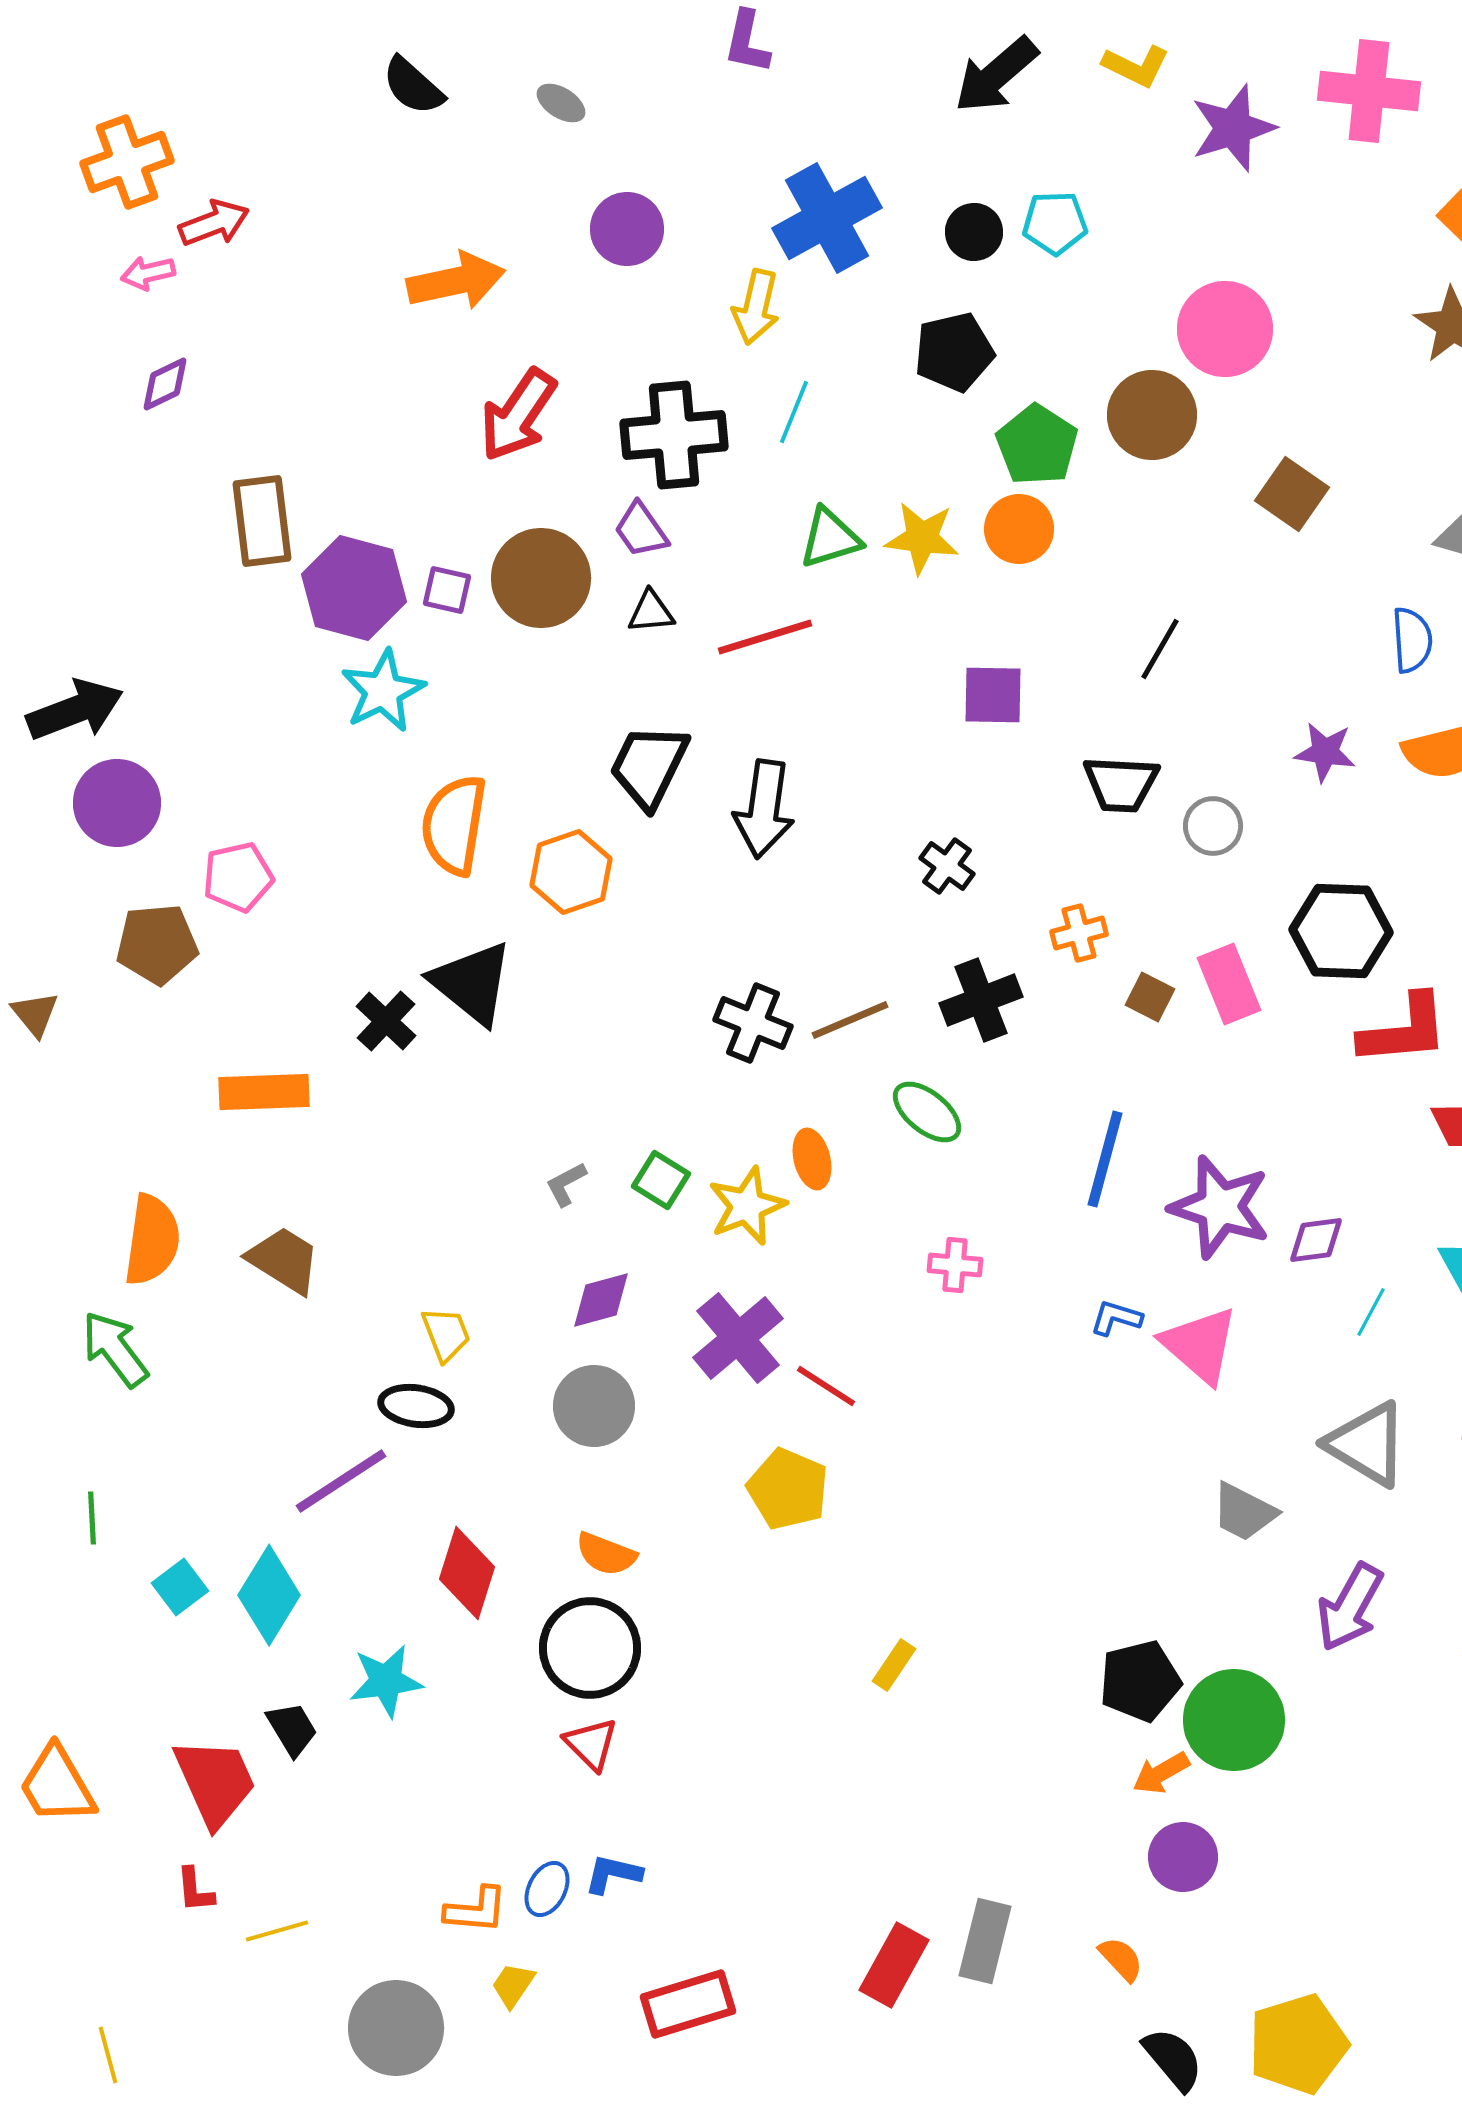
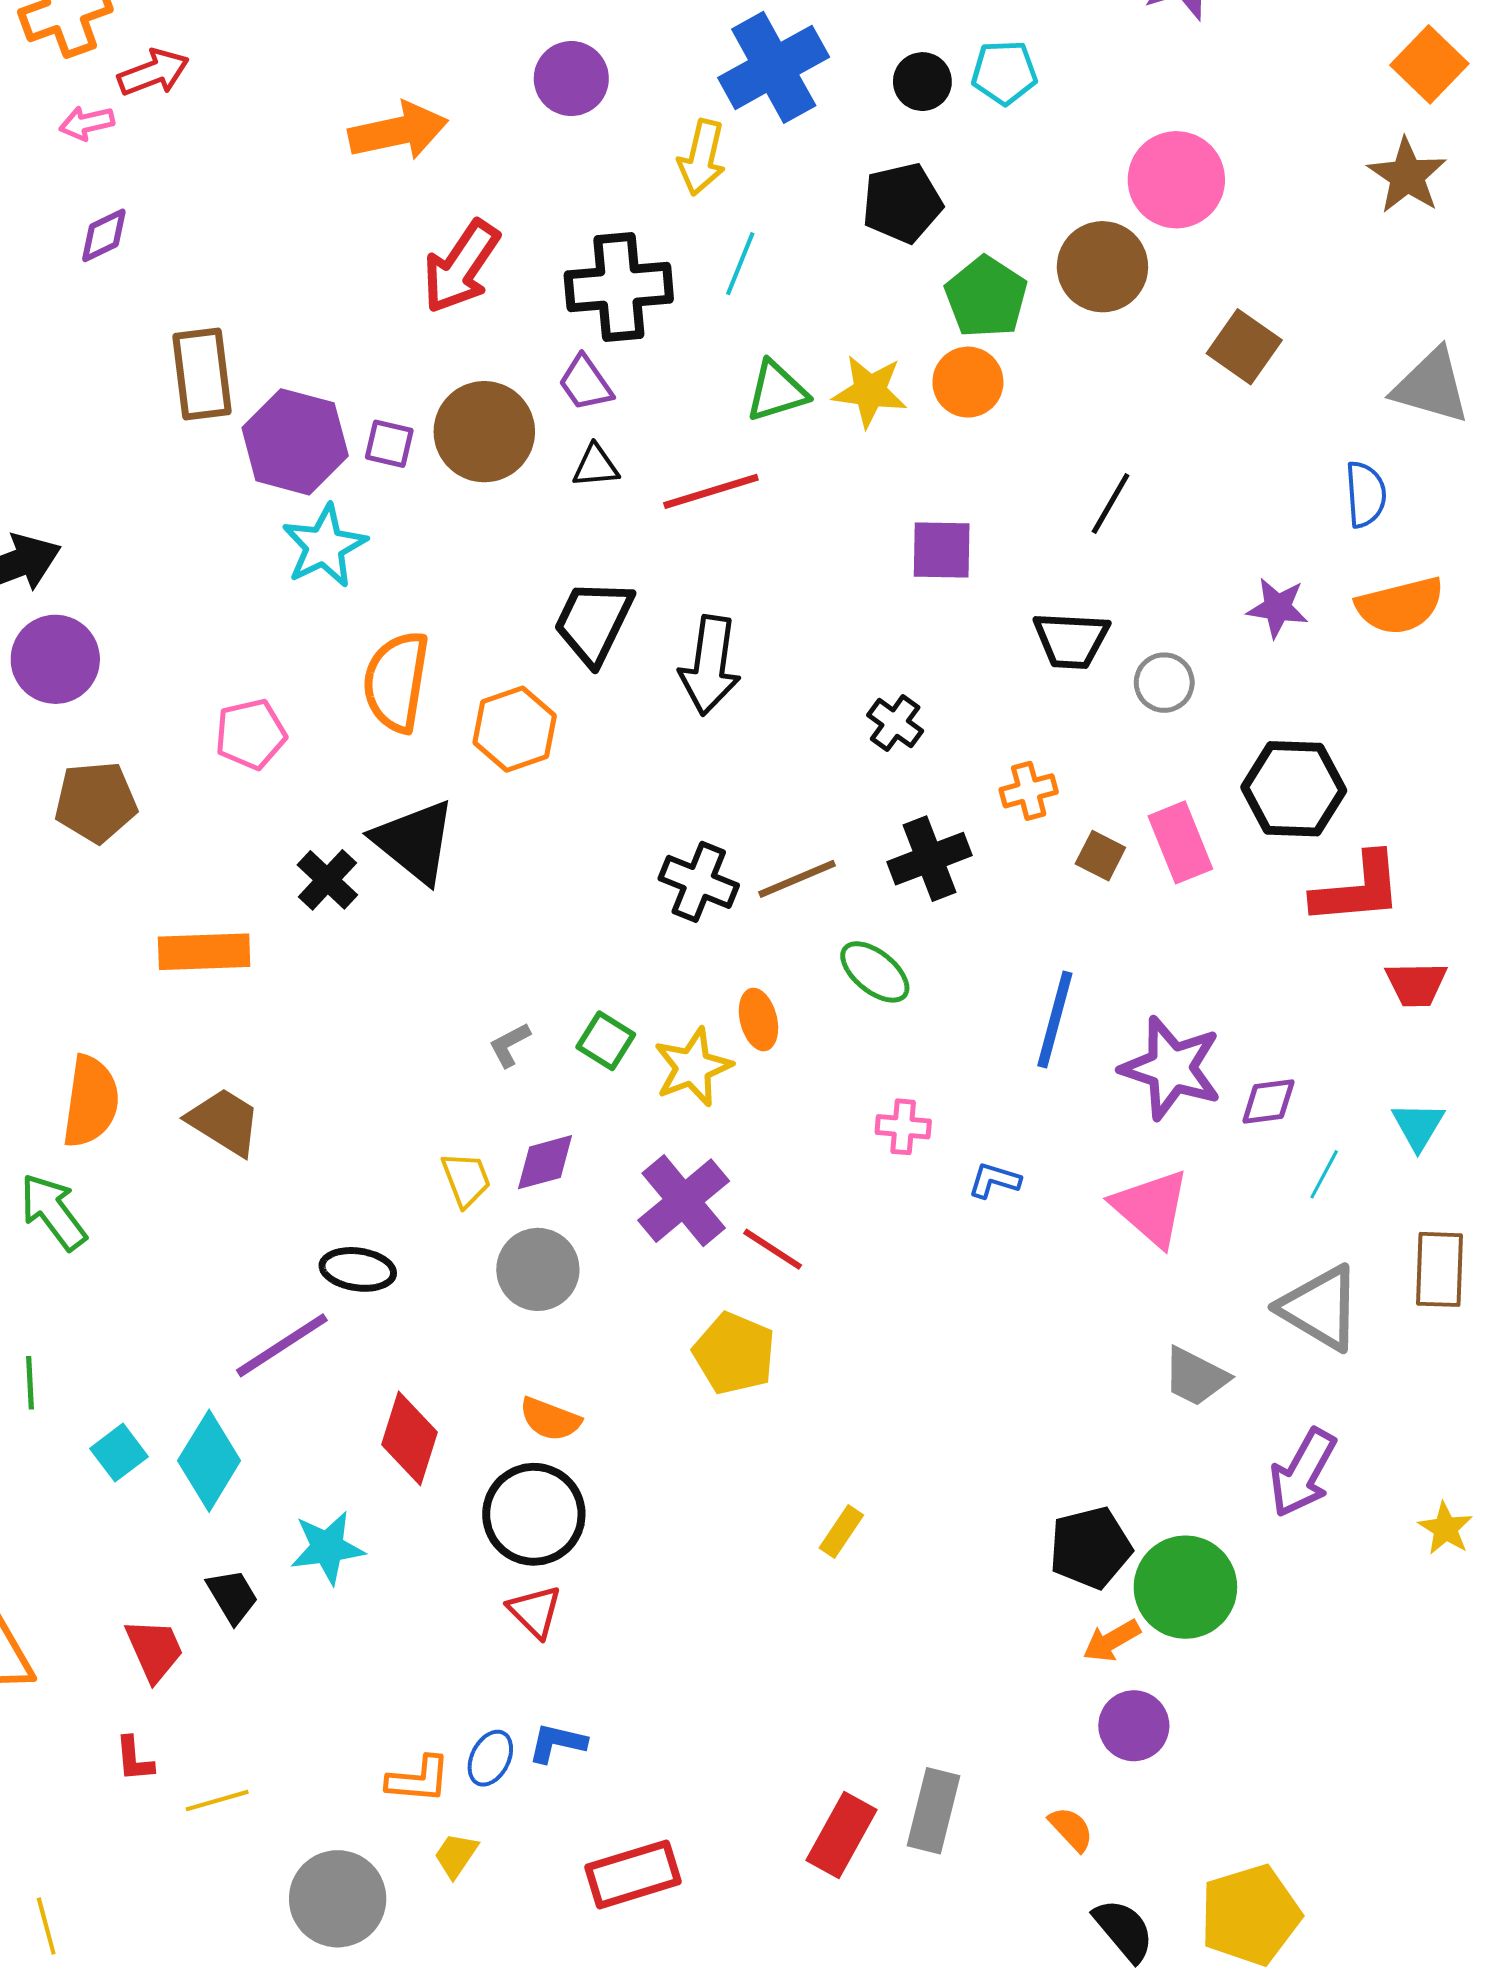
pink pentagon: (238, 877) -> (251, 734), moved
blue L-shape: (1116, 1318) -> (994, 1180), moved
yellow trapezoid: (446, 1334) -> (466, 1179), moved
red trapezoid: (215, 1782) -> (154, 1650), size x0.7

